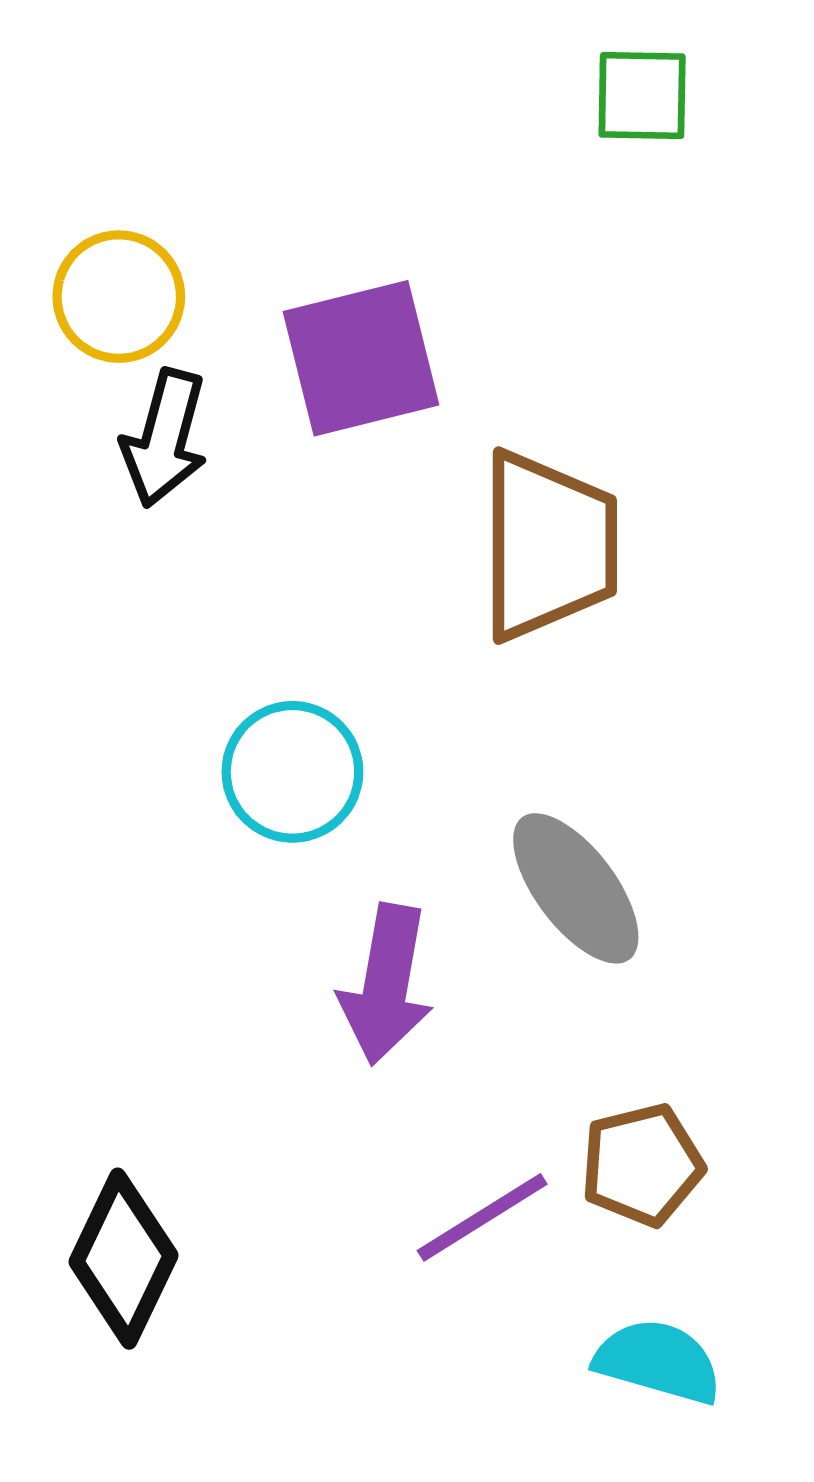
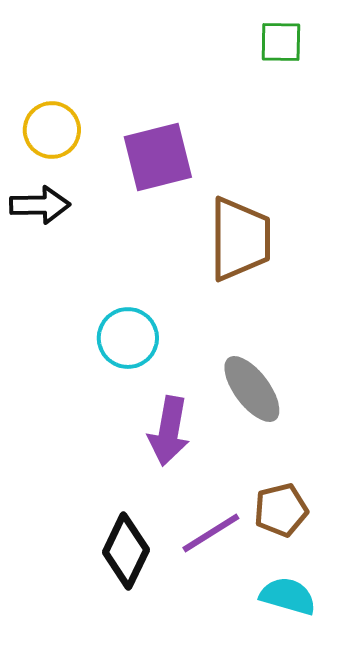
black arrow: (165, 438) -> (40, 205), moved, turned -106
black diamond: (123, 1259) -> (126, 551), moved

